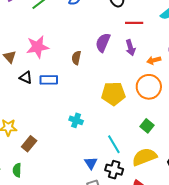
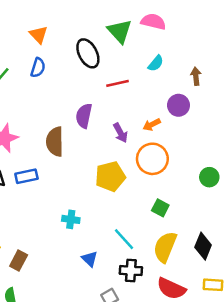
purple arrow: (130, 48) -> (120, 133), moved
brown semicircle: (76, 58) -> (55, 142), size x1.6
yellow semicircle: (144, 157) -> (165, 247), turned -35
blue triangle: (91, 163) -> (90, 259), moved

